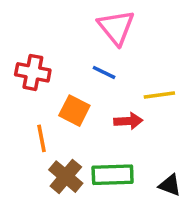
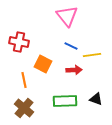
blue line: (104, 72) -> (71, 46), moved
brown cross: (66, 177) -> (24, 108), moved
black triangle: (170, 185) -> (96, 99), moved

